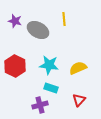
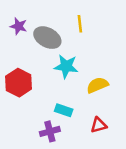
cyan star: (49, 65) -> (66, 66), moved
red triangle: (79, 100) -> (99, 125), turned 32

